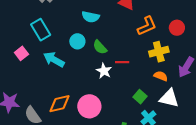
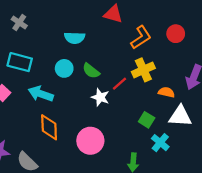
cyan rectangle: (41, 30) -> (20, 62), turned -35
yellow cross: (159, 52) -> (143, 70), moved
red line: (122, 62) -> (120, 84), turned -32
orange diamond: (59, 104) -> (49, 127), moved, turned -70

